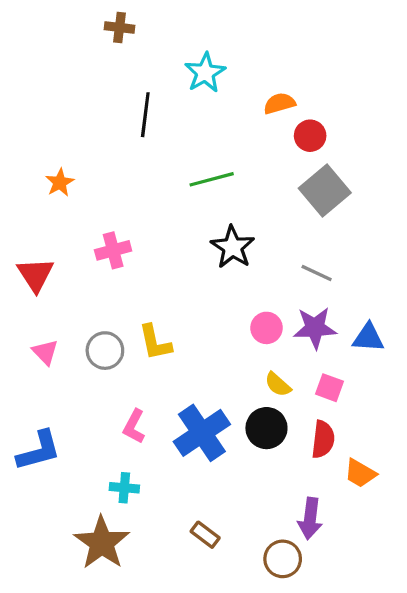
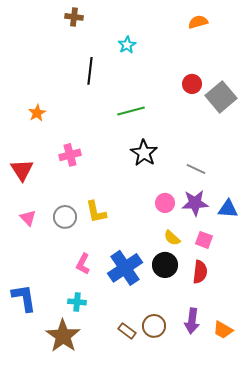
cyan star: (205, 73) -> (127, 45), size x0.7
orange semicircle: (279, 103) -> (198, 22), moved
gray square: (325, 191) -> (221, 97), moved
blue L-shape: (39, 451) -> (24, 298), moved, turned -84
orange trapezoid: (360, 473) -> (223, 330), moved
brown circle: (283, 559) -> (154, 326), moved

